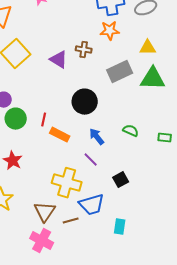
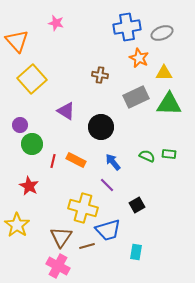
orange star: (110, 31) -> (139, 58), moved, turned 30
purple triangle: (59, 60) -> (66, 111), moved
red line: (44, 120) -> (53, 161), moved
green rectangle: (165, 138) -> (169, 154), moved

